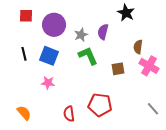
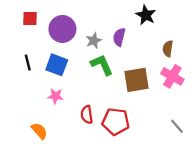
brown semicircle: (138, 47) -> (168, 49), moved
brown square: (118, 69) -> (137, 80), size x1.6
orange semicircle: (24, 113) -> (39, 131), moved
red semicircle: (69, 114) -> (87, 115), moved

